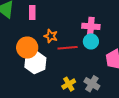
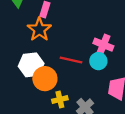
orange star: (51, 36) -> (39, 29), moved, size x1.5
orange circle: (27, 48) -> (45, 79), moved

